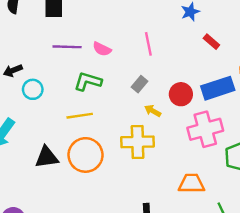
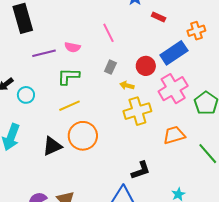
yellow cross: (138, 142) -> (137, 111), moved

